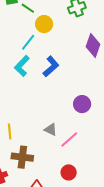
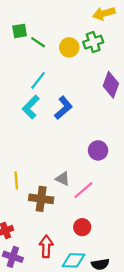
yellow circle: (44, 24) -> (69, 47), moved
brown cross: (22, 157) -> (41, 199), moved

